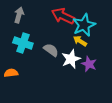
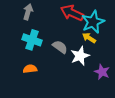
purple star: (89, 64) -> (102, 72), moved
orange semicircle: (11, 73) -> (30, 69), moved

